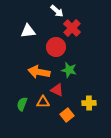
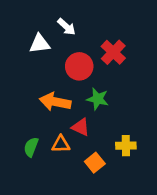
white arrow: (57, 11) -> (66, 27), moved
red cross: (72, 28) -> (113, 52), moved

